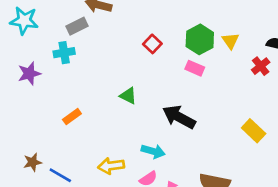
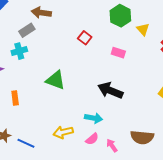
green hexagon: (200, 39) -> (120, 16), moved
green triangle: (128, 96) -> (56, 80), moved, size x1.5
orange rectangle: (72, 117) -> (15, 98), moved, turned -56

